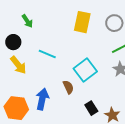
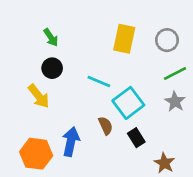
black circle: (13, 42) -> (52, 68), moved
cyan line: (47, 54) -> (99, 82), moved
black rectangle: (91, 108) -> (136, 138), moved

